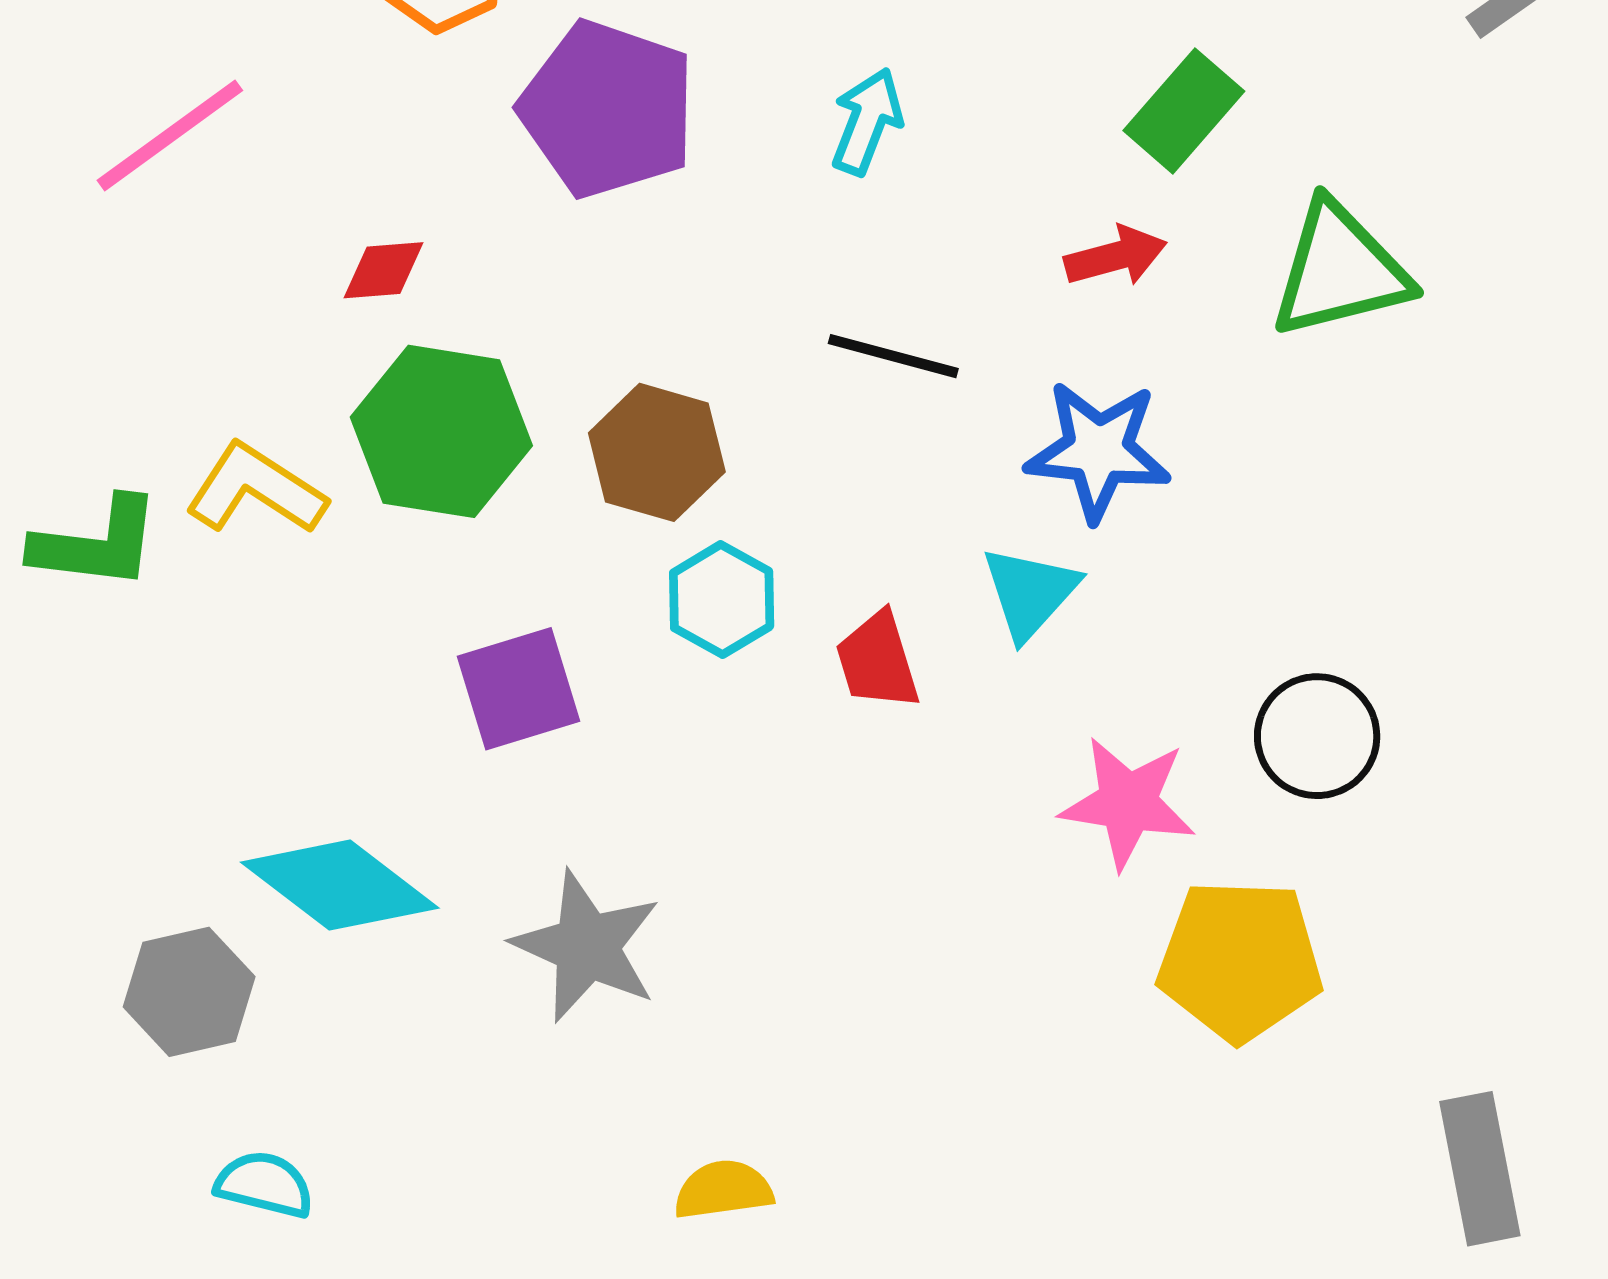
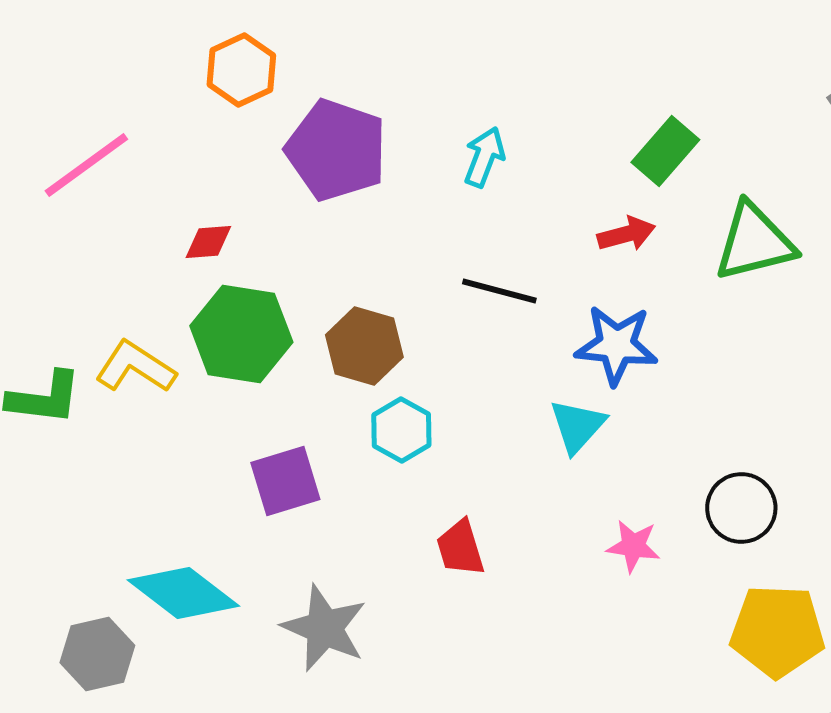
red trapezoid: (877, 661) -> (460, 548), moved
pink star: (1128, 803) -> (633, 546), size x0.7
yellow pentagon: (1240, 960) -> (777, 631), moved

